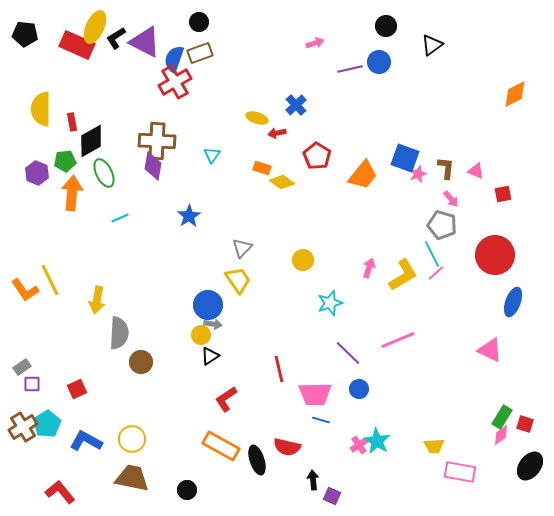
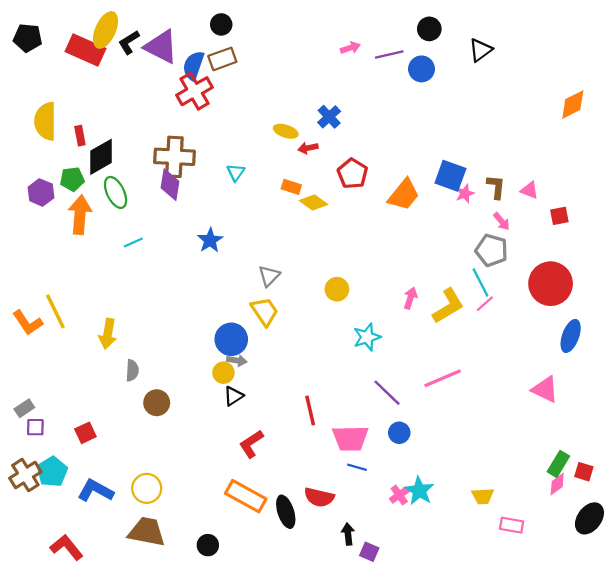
purple line: (350, 69) -> (389, 54), moved
gray semicircle: (119, 333) -> (132, 370), size x0.6
pink rectangle: (460, 472) -> (512, 525), size x0.7

